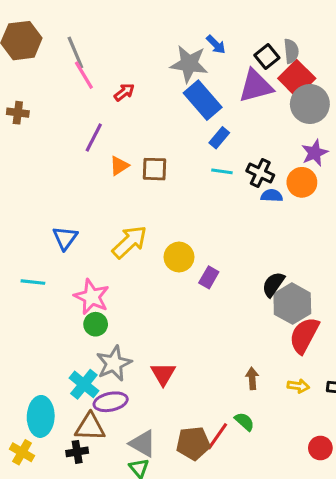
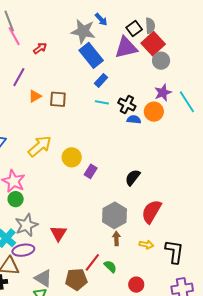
gray circle: (310, 104) -> (161, 61), size x0.7
gray hexagon: (292, 304) -> (114, 215), moved
red line: (217, 436) -> (92, 262), moved
red circle: (320, 448) -> (136, 285), moved

